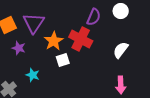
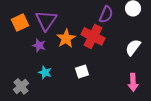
purple star: (19, 48) -> (39, 45), moved
white square: (63, 60) -> (82, 71), moved

